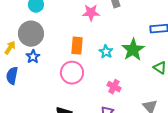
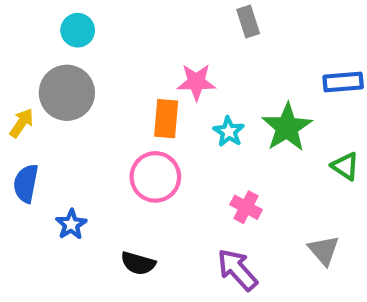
pink star: (91, 13) -> (196, 82), moved
blue star: (33, 57) -> (71, 224), moved

